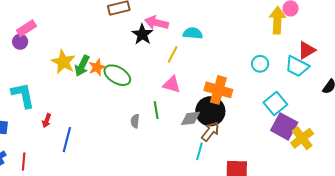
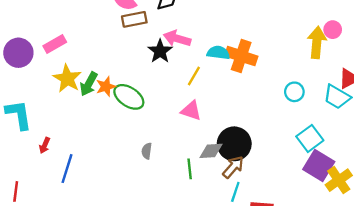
pink rectangle: (26, 28) -> (55, 44), moved
purple circle: (20, 42) -> (18, 53), size x1.6
orange cross: (218, 90) -> (241, 56), moved
green line: (156, 110) -> (190, 169), moved
cyan line: (199, 151) -> (235, 192), moved

